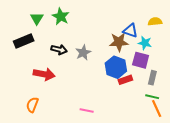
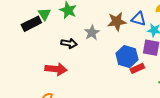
black rectangle: (24, 41) -> (31, 24), moved
brown star: (119, 42) -> (117, 22), moved
gray star: (83, 53) -> (92, 33), moved

